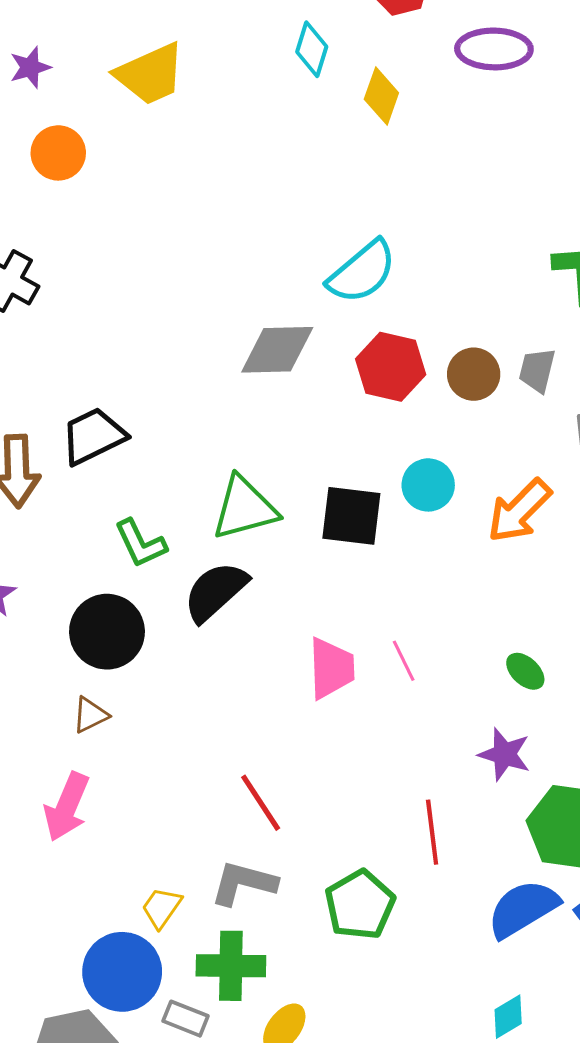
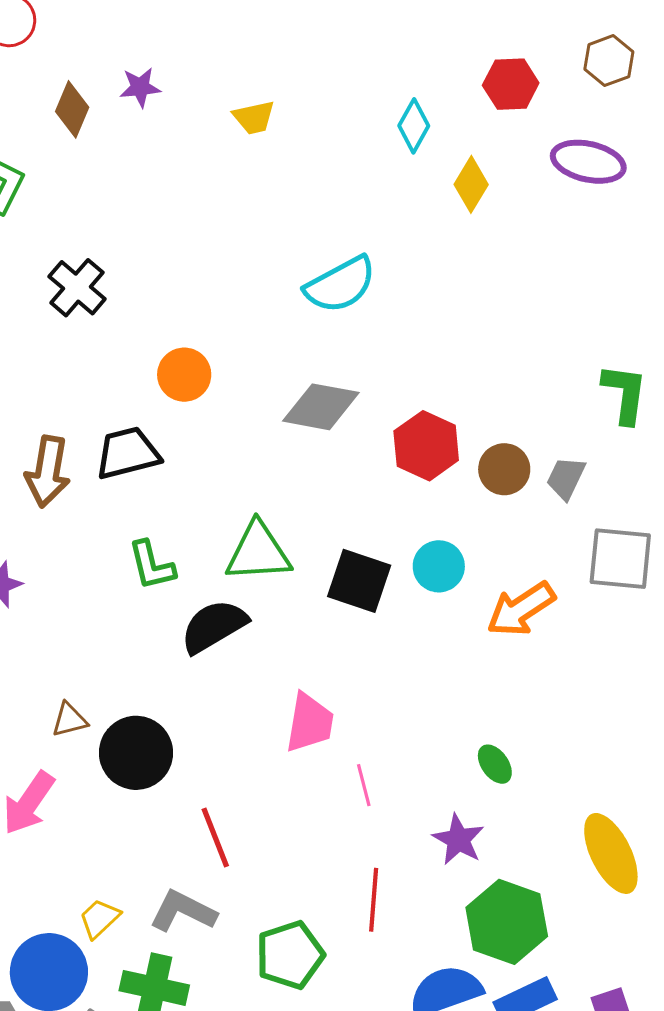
yellow trapezoid: (150, 74) -> (254, 118), size x0.6
orange circle: (58, 153) -> (184, 375), moved
cyan semicircle: (362, 272) -> (340, 285), moved
black circle: (107, 632) -> (136, 753), moved
pink line: (404, 661) -> (364, 785), moved

